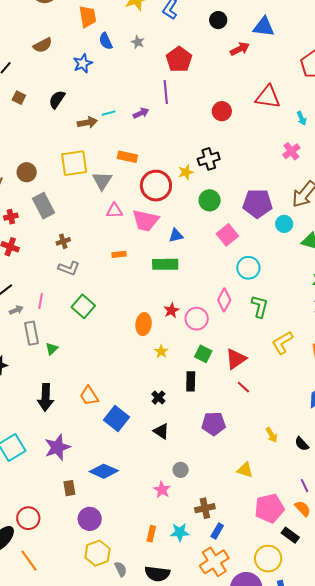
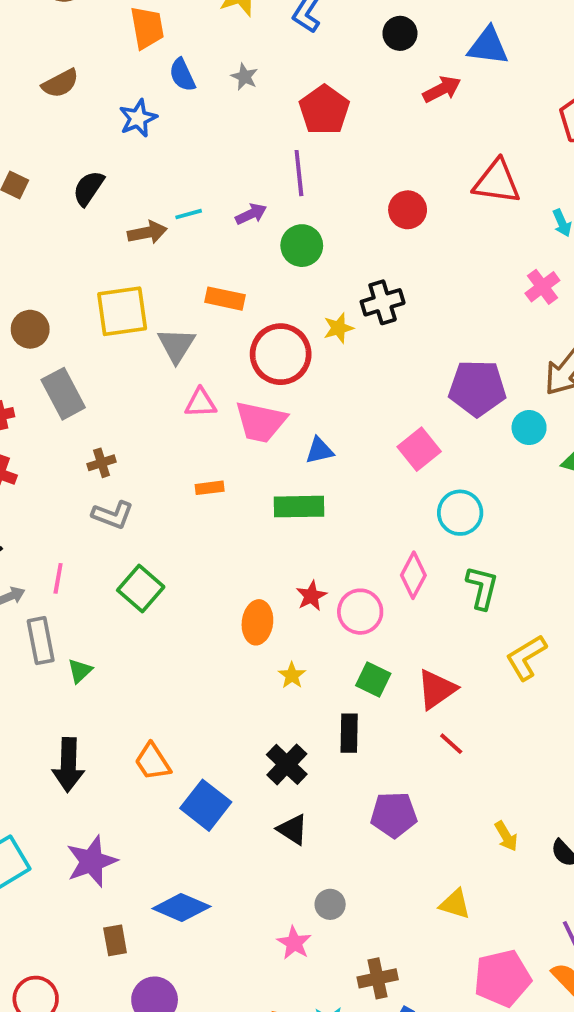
green circle: (210, 200) -> (302, 246), moved
black cross: (158, 398) -> (287, 764), size x1.5

